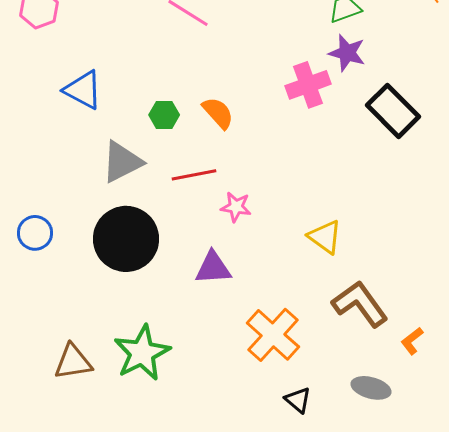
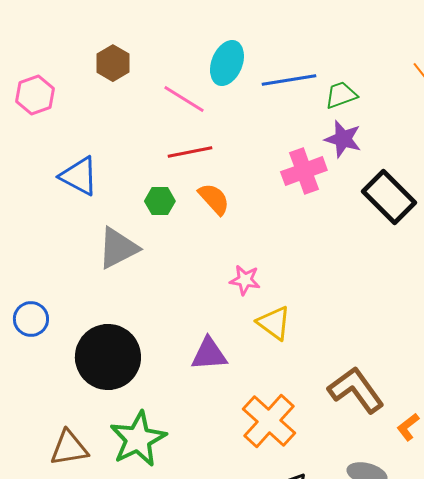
red line: (194, 175) -> (190, 152), moved
pink star: (236, 207) -> (245, 280), moved
yellow triangle: (325, 237) -> (274, 323), moved
black circle: (126, 239) -> (108, 357), moved

